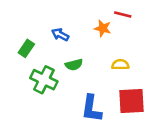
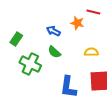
blue arrow: (60, 35) -> (53, 31), moved
green semicircle: (74, 65) -> (54, 52), turned 56

